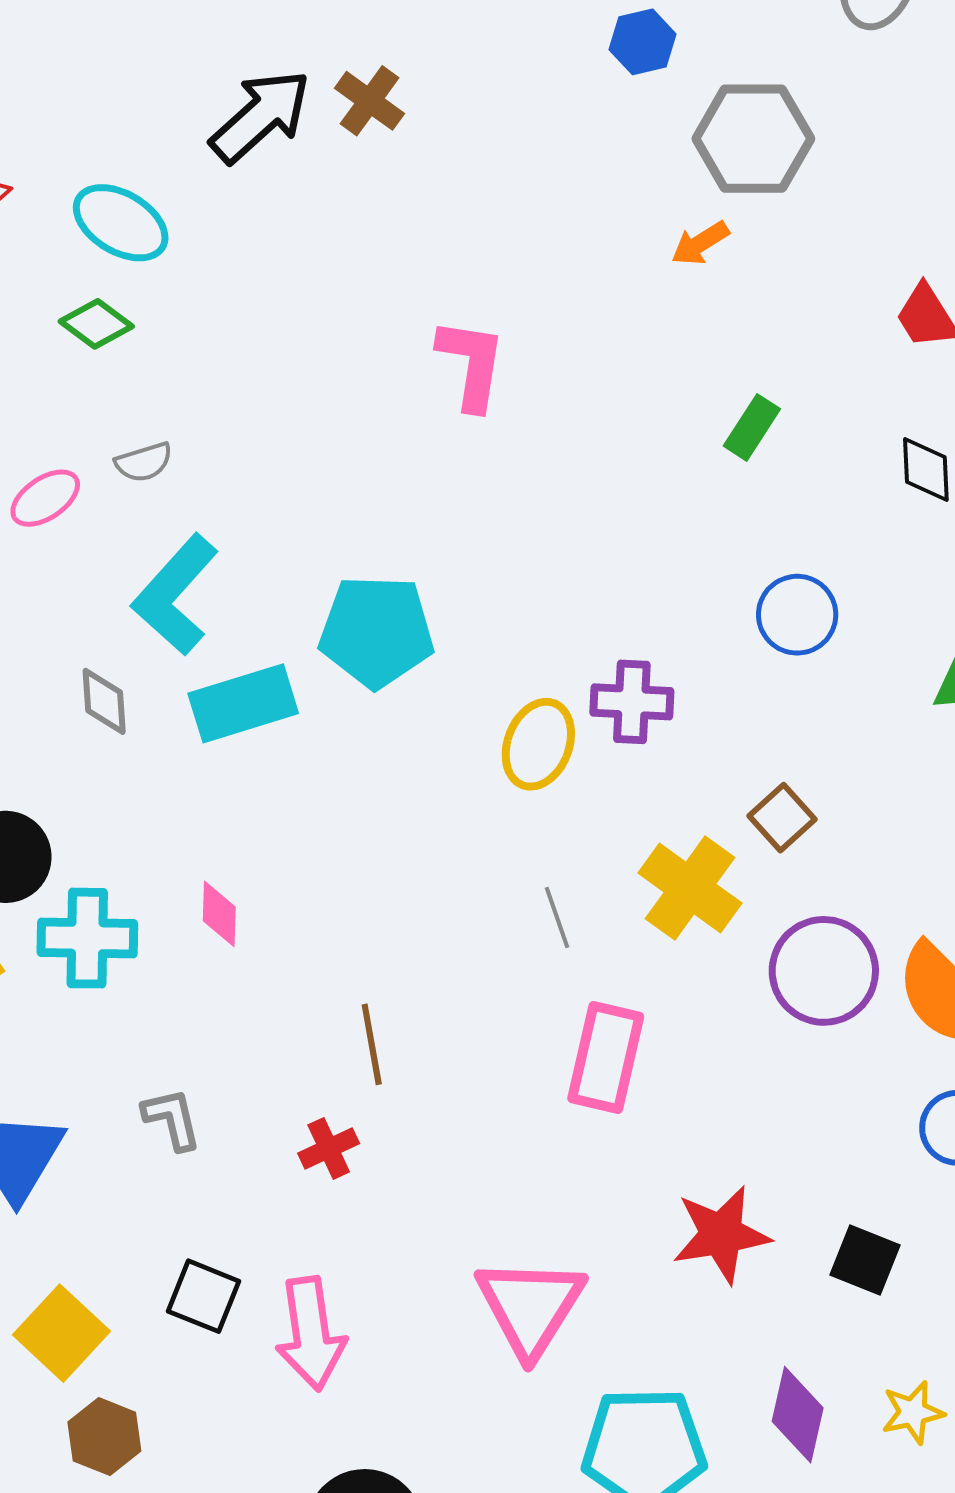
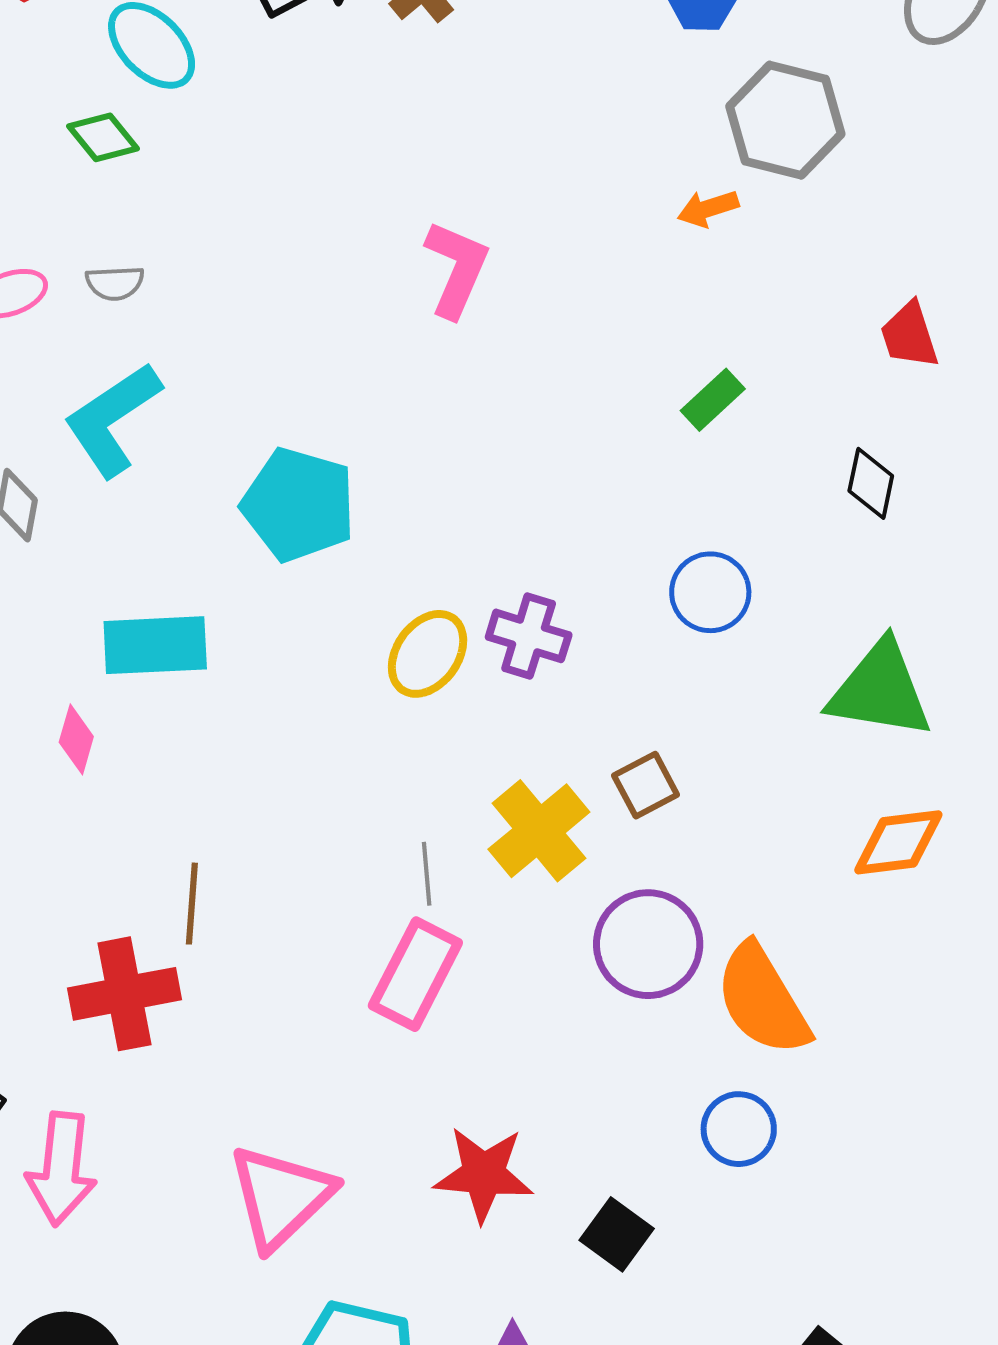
cyan rectangle: (243, 703) -> (155, 645), moved
gray line: (557, 917) -> (427, 874), moved
red cross: (329, 1148) -> (124, 994), size x1.8

